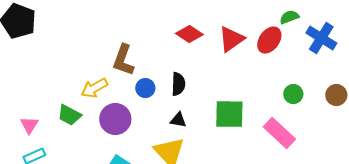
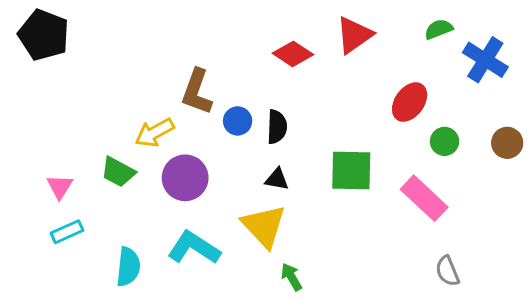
red triangle: (231, 39) -> (354, 35), moved
red ellipse: (269, 40) -> (410, 102), moved
blue circle: (145, 88) -> (238, 121), moved

